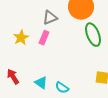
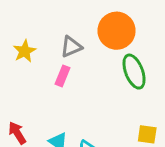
yellow star: (21, 38) -> (25, 51), moved

